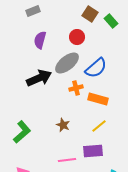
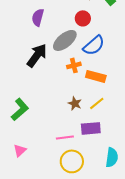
red circle: (77, 37) -> (83, 18), moved
black arrow: (39, 78) -> (37, 55), turned -30
brown star: (63, 125) -> (75, 103), moved

